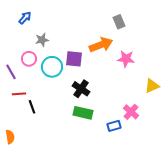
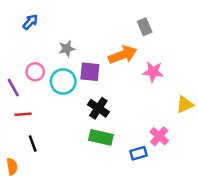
gray star: (42, 40) -> (67, 49), moved
black line: (32, 107) -> (33, 143), moved

